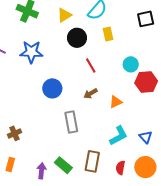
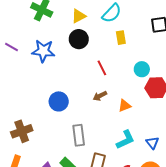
black circle: (77, 38) -> (79, 39), moved
blue circle: (52, 88) -> (59, 101), moved
gray rectangle: (71, 122) -> (79, 135), moved
brown cross: (14, 133) -> (22, 131), size x1.5

